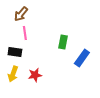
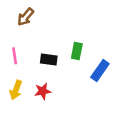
pink line: (25, 33) -> (15, 56), moved
black rectangle: (15, 52) -> (49, 60), moved

